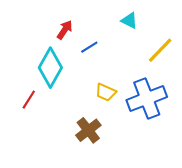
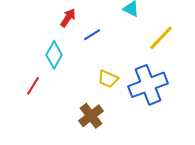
cyan diamond: (50, 68) -> (54, 55), size x0.7

